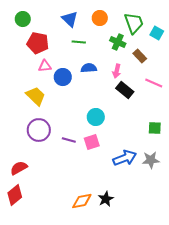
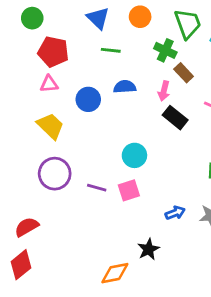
brown rectangle: (140, 56) -> (184, 73), moved
pink triangle: (45, 66) -> (49, 84), moved
blue arrow: (125, 158) -> (175, 213), size x0.6
black star: (106, 199) -> (148, 249), moved

